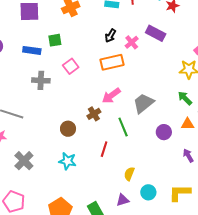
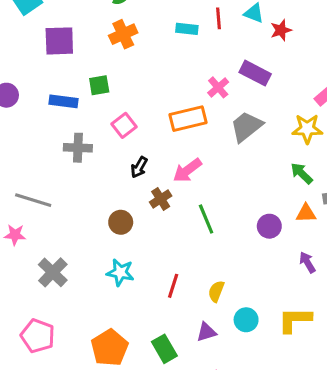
black arrow: (110, 36) -> (139, 167), moved
gray trapezoid: (143, 103) -> (246, 127), moved
red line: (104, 149) -> (173, 286), moved

